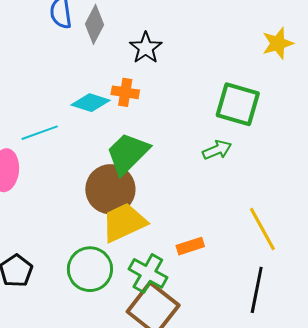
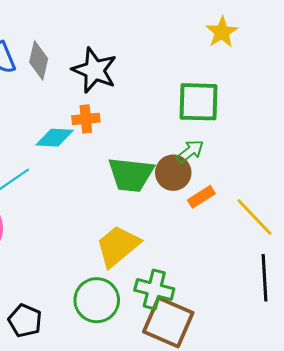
black star: (146, 48) -> (94, 70), size x1.4
green trapezoid: (128, 153) -> (131, 175), moved, turned -114
brown circle: (110, 189) -> (173, 173), moved, size x0.7
orange rectangle: (190, 246) -> (201, 197), moved

